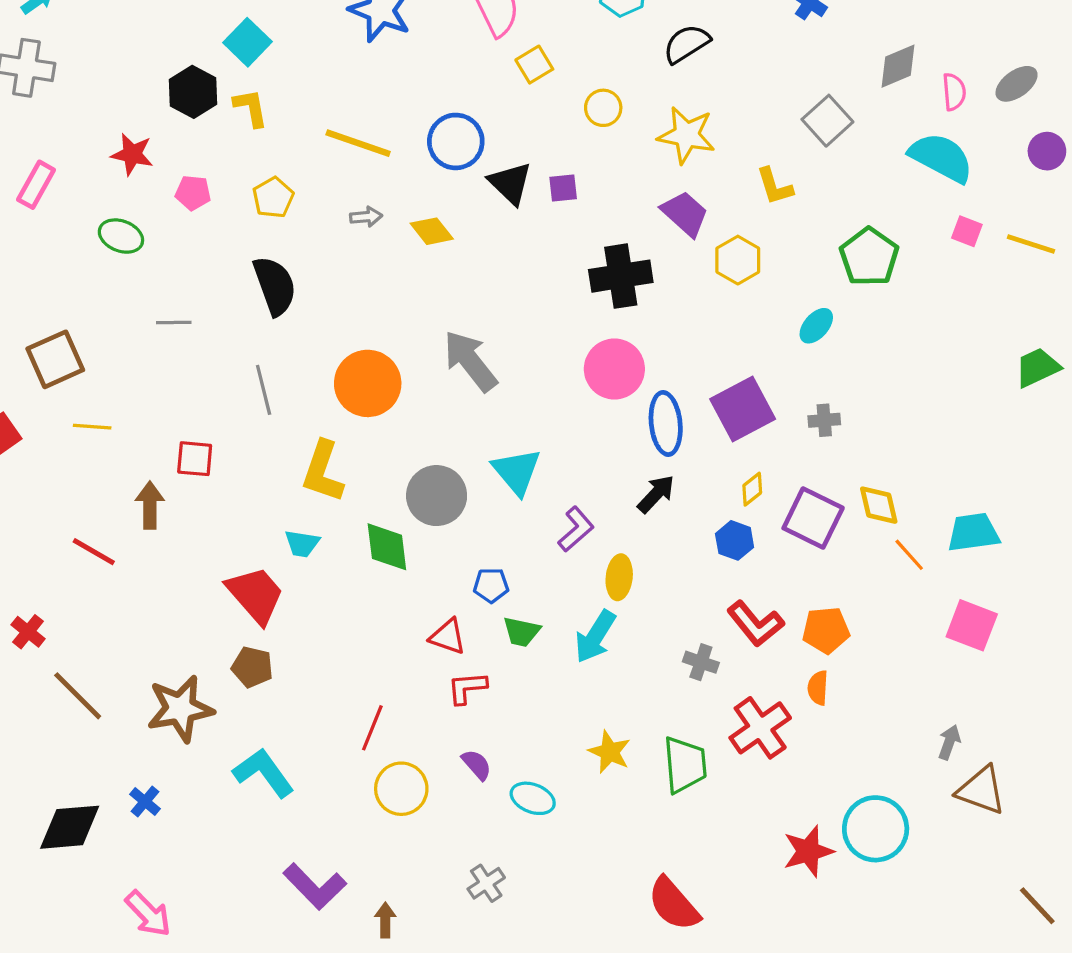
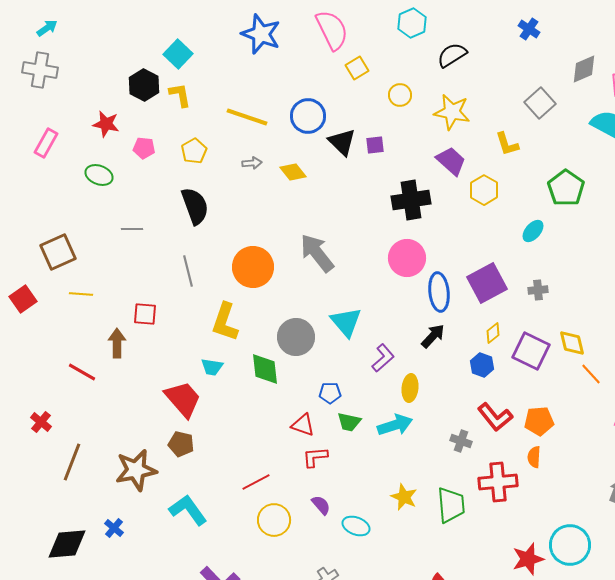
cyan arrow: (595, 637) -> (395, 425), turned -140
brown line: (78, 696) -> (72, 462), turned 66
red line: (372, 728) -> (256, 482), turned 40
red cross: (760, 728) -> (498, 482), turned 30

